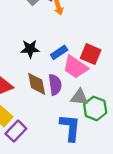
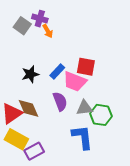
brown diamond: (37, 84) -> (28, 108), moved
purple rectangle: (16, 131) -> (34, 151), turned 30

